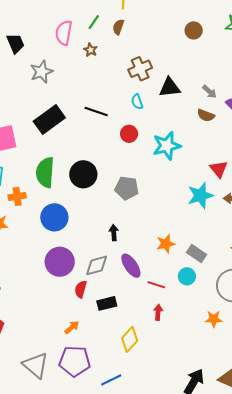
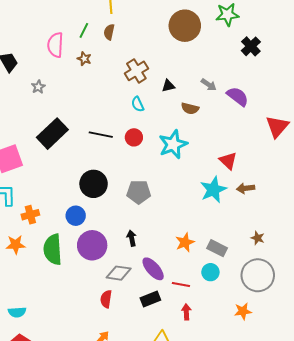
brown circle: (194, 30) -> (185, 26), size x1.8
gray star: (42, 72) -> (38, 87), size x0.6
black triangle: (170, 87) -> (168, 86), size x0.6
black line: (96, 112) -> (101, 135), moved
brown semicircle: (206, 115) -> (190, 108), moved
green semicircle: (45, 172) -> (53, 249), moved
blue circle: (54, 217) -> (76, 216), moved, size x0.7
purple circle: (60, 262) -> (92, 245), moved
gray diamond: (97, 265) -> (119, 273), turned 30
black rectangle: (107, 303) -> (150, 299), moved

